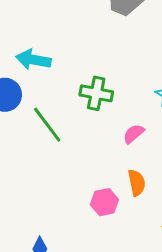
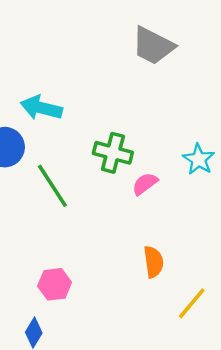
pink semicircle: (134, 134) -> (145, 184), moved
pink hexagon: (104, 202) -> (55, 284), moved

